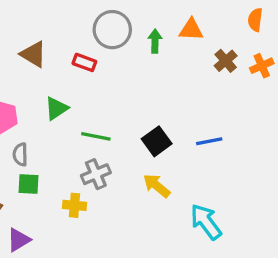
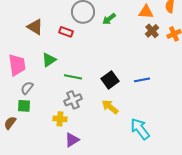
orange triangle: (191, 30) -> (146, 12), moved
green arrow: (155, 41) -> (109, 19), turned -128
gray semicircle: (20, 154) -> (27, 88), turned 40
green square: (28, 184) -> (24, 106), moved
purple triangle: (19, 240) -> (72, 140), moved

